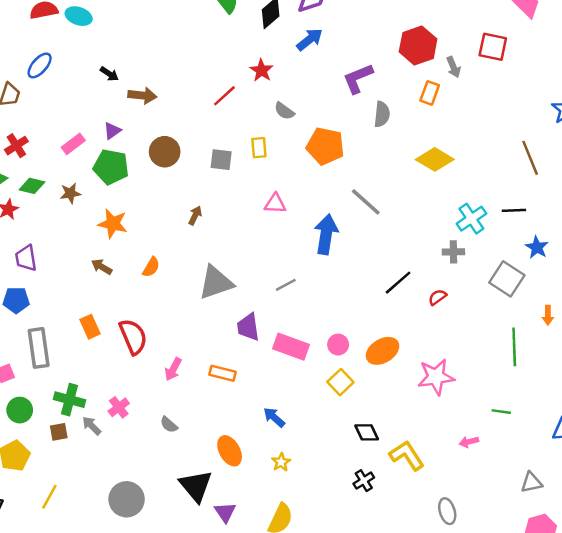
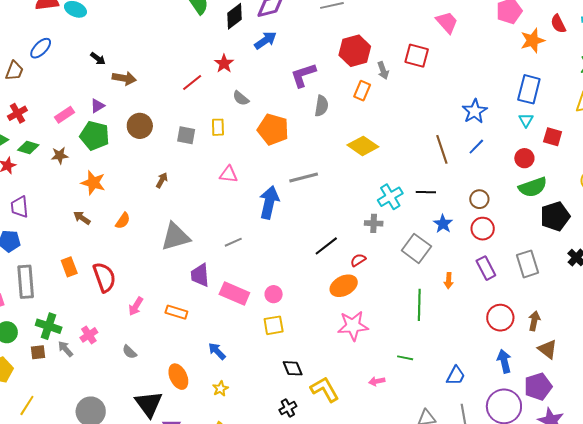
gray line: (366, 202) -> (304, 177), turned -60
orange ellipse: (383, 351) -> (344, 286), moved
yellow square: (340, 382) -> (274, 325), turned 30

